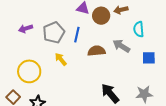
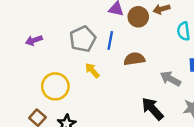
purple arrow: (26, 29) -> (34, 40), moved
gray arrow: (121, 46) -> (170, 79), moved

